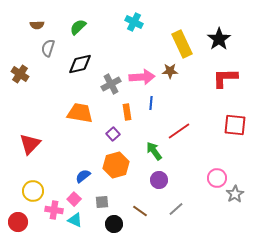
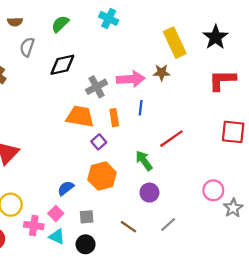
cyan cross: (134, 22) -> (109, 18), moved
orange trapezoid: (80, 113) -> (80, 117), moved
black circle: (114, 224) -> (86, 244), moved

